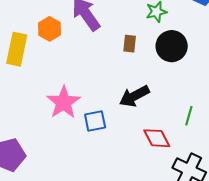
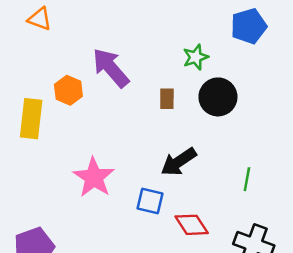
blue square: (95, 121) -> (150, 201), moved, turned 30
red diamond: (157, 138) -> (192, 225), moved

